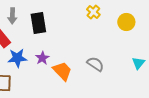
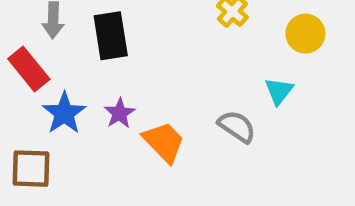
blue star: (17, 58) -> (64, 113), turned -30
cyan triangle: (138, 63) -> (279, 91), moved

